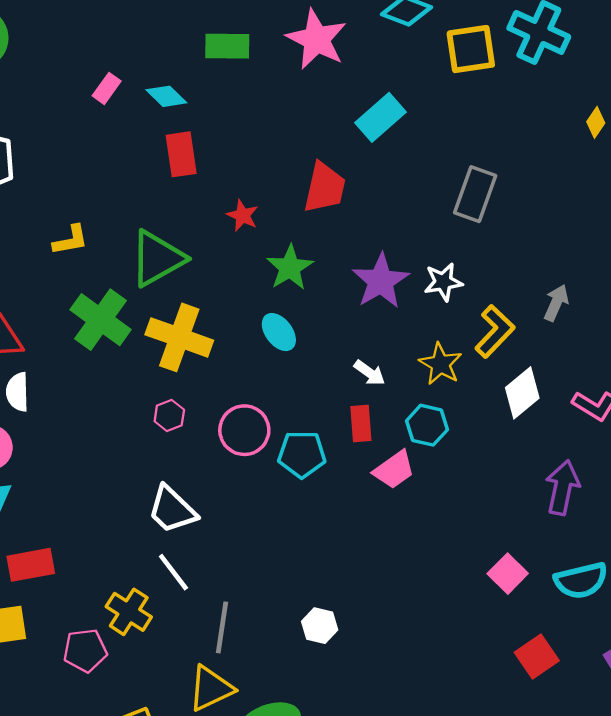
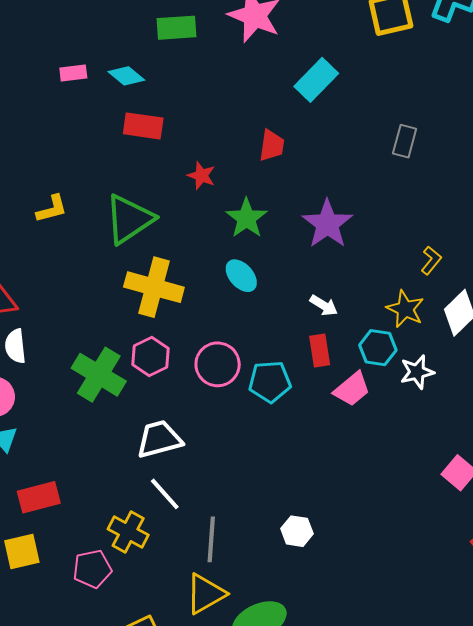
pink rectangle: (107, 88) -> (73, 73), turned 52
red rectangle: (181, 154) -> (143, 126), turned -69
red trapezoid: (325, 188) -> (272, 145), size x0.7
gray rectangle: (475, 194) -> (405, 141), size x0.7
white star: (443, 282) -> (417, 372), moved
green cross: (101, 320) -> (99, 375), moved
yellow L-shape: (495, 331) -> (431, 260), size x0.6
yellow star: (440, 364) -> (405, 309), moved
pink hexagon: (169, 415) -> (151, 357), size x1.4
white trapezoid: (172, 510) -> (159, 439), turned 126

